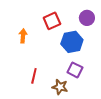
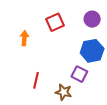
blue hexagon: (72, 42) -> (92, 51), moved

